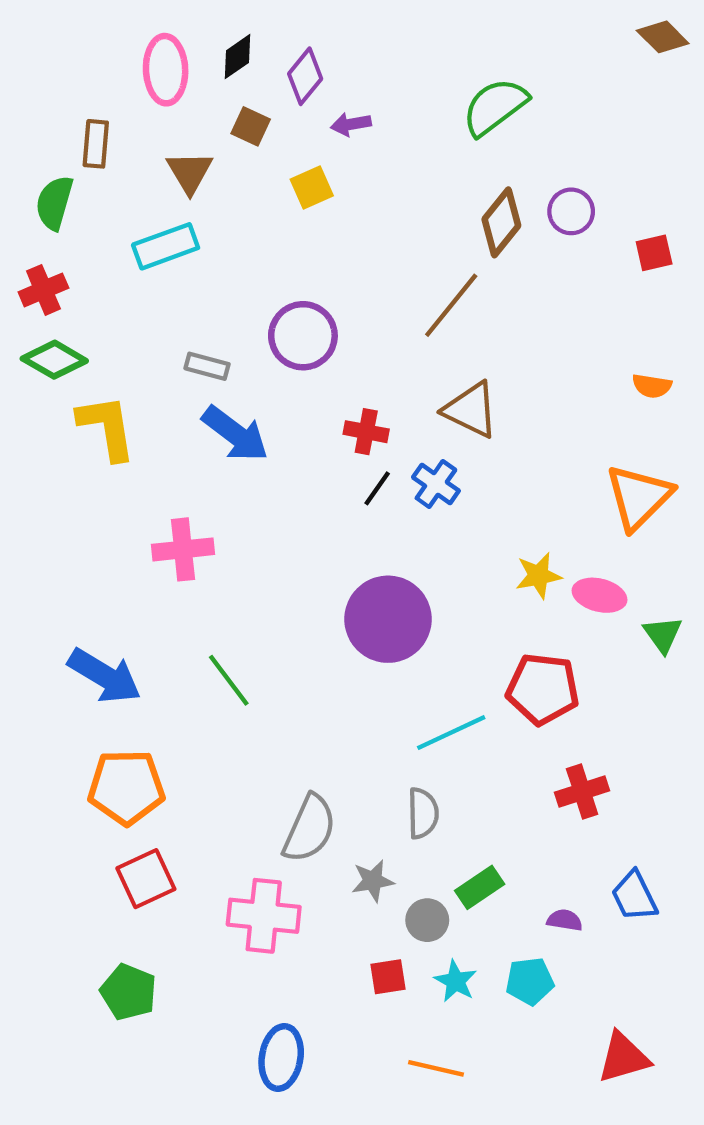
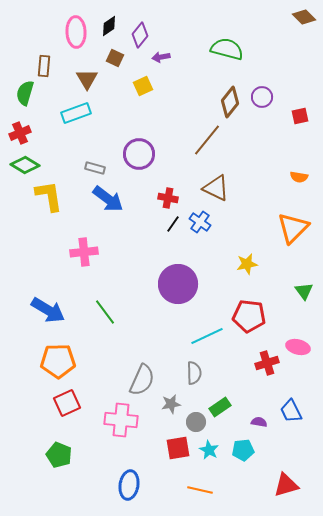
green semicircle: (495, 107) -> (227, 49), turned 52
pink ellipse: (599, 595) -> (298, 347), moved
red square: (388, 977) -> (178, 448), size x1.4

